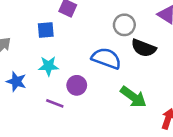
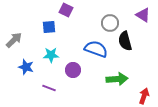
black semicircle: (144, 48) -> (125, 41), turned 54
green arrow: (133, 97) -> (117, 79), turned -40
purple line: (55, 103) -> (49, 88), moved

